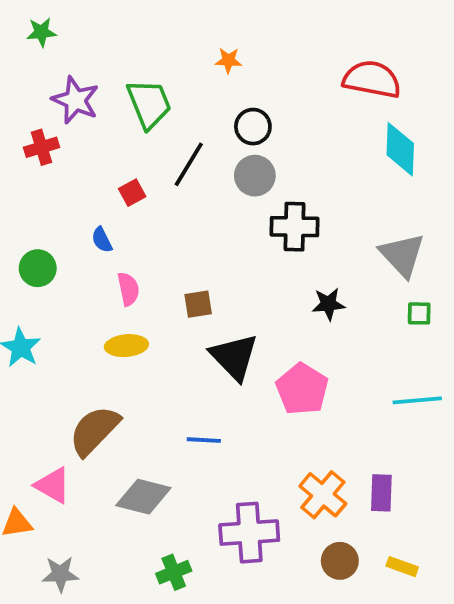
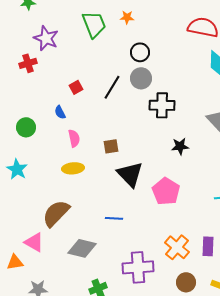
green trapezoid: (149, 104) -> (94, 24), moved
black line: (189, 164) -> (112, 87), moved

